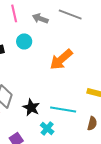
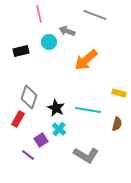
gray arrow: (40, 18) -> (67, 31), moved
cyan cross: (47, 128) -> (59, 129), moved

